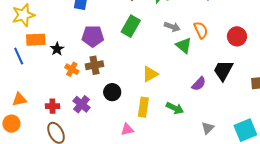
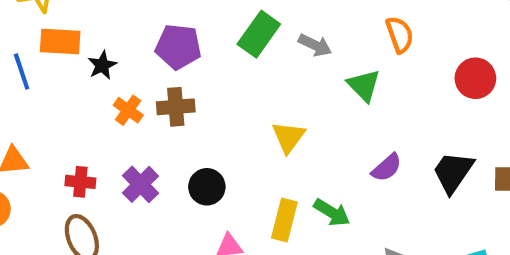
gray arrow: (172, 27) -> (315, 45), moved
orange semicircle: (201, 30) -> (400, 35), moved
black trapezoid: (223, 70) -> (453, 172), moved
yellow triangle: (150, 74) -> (288, 137), turned -30
black circle: (112, 92) -> (207, 187), moved
yellow rectangle: (143, 107) -> (284, 220), moved

